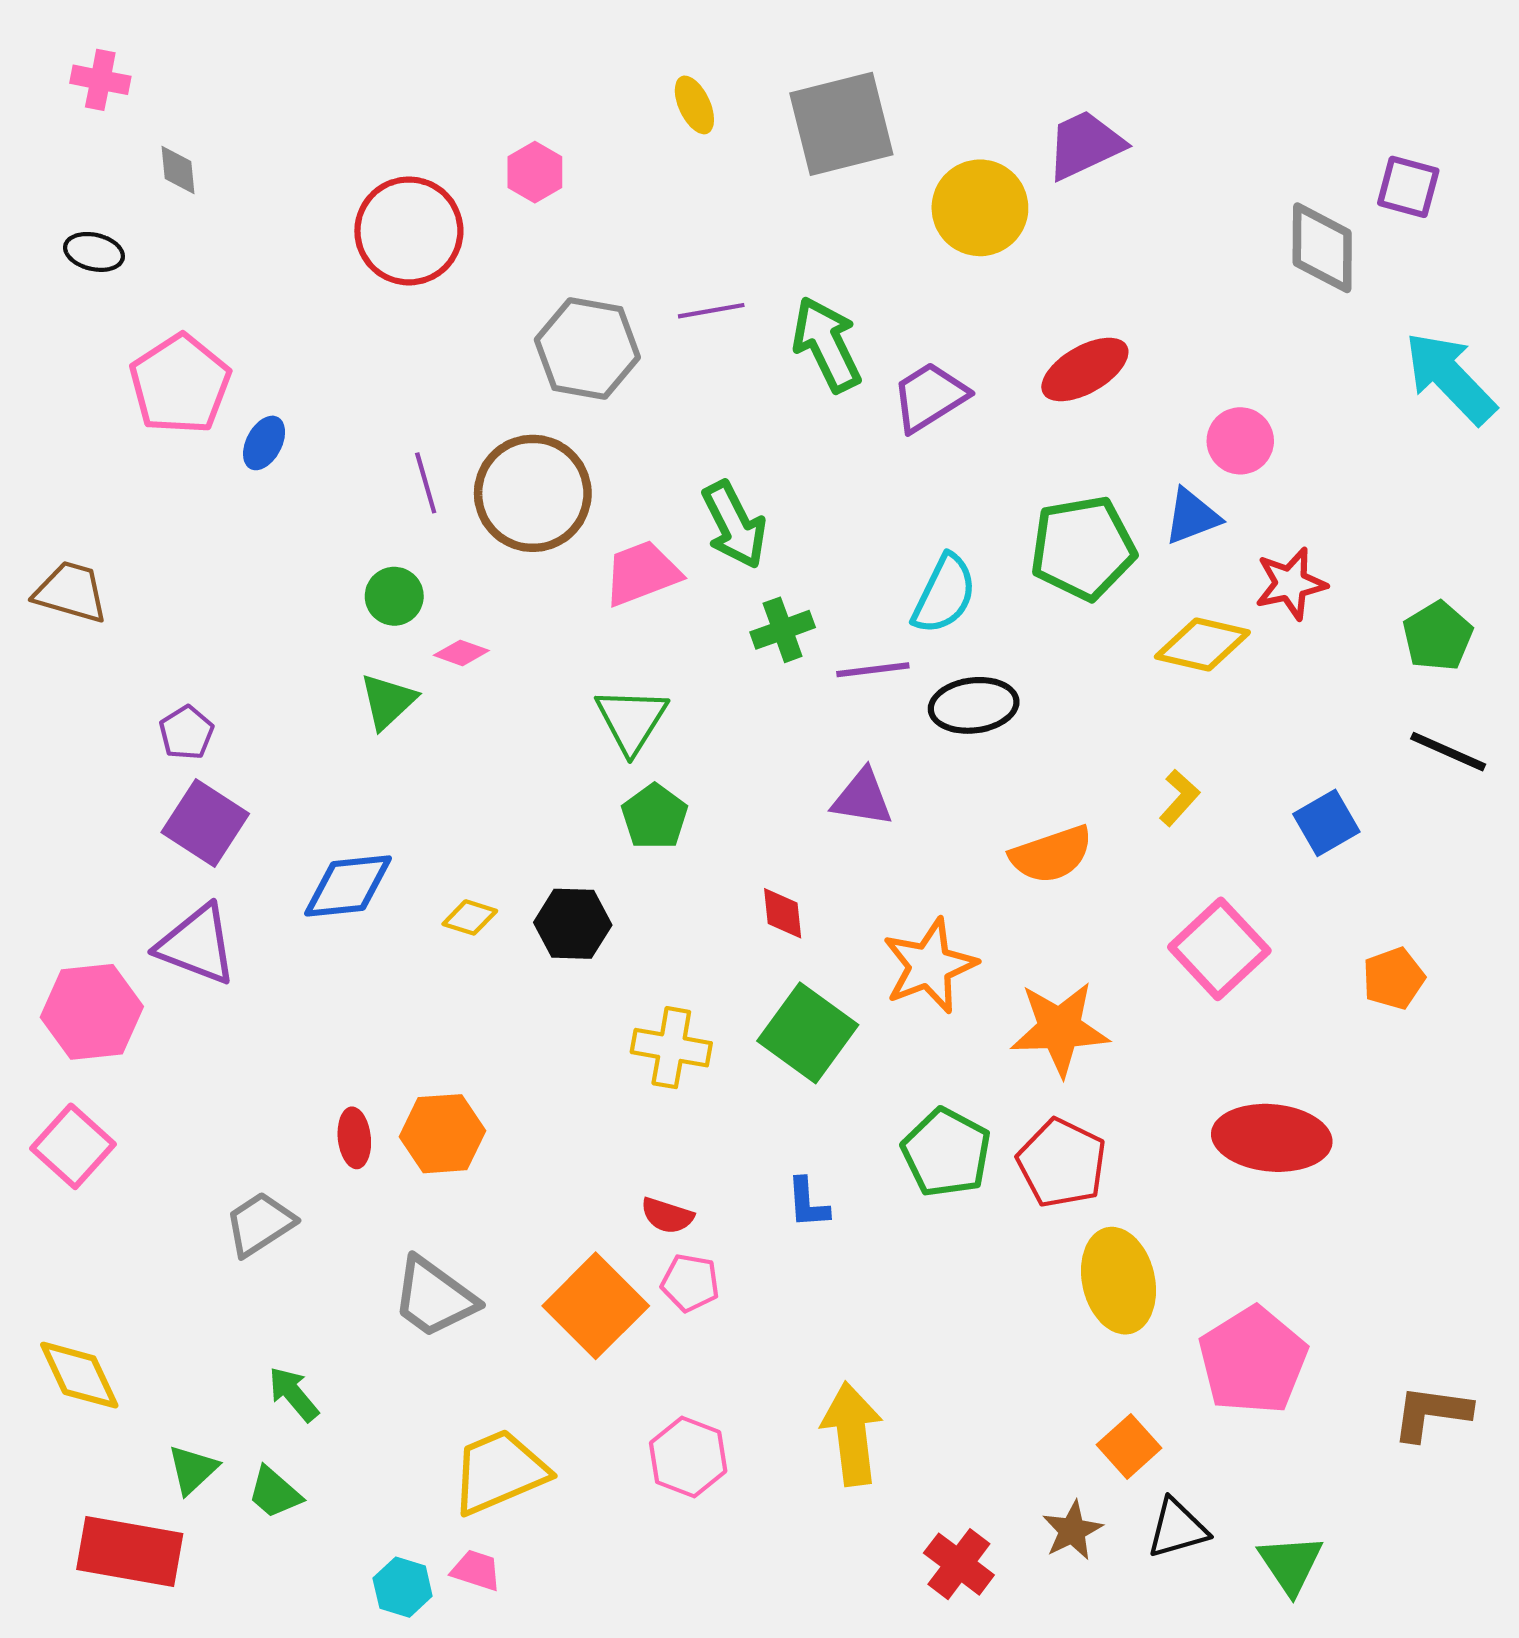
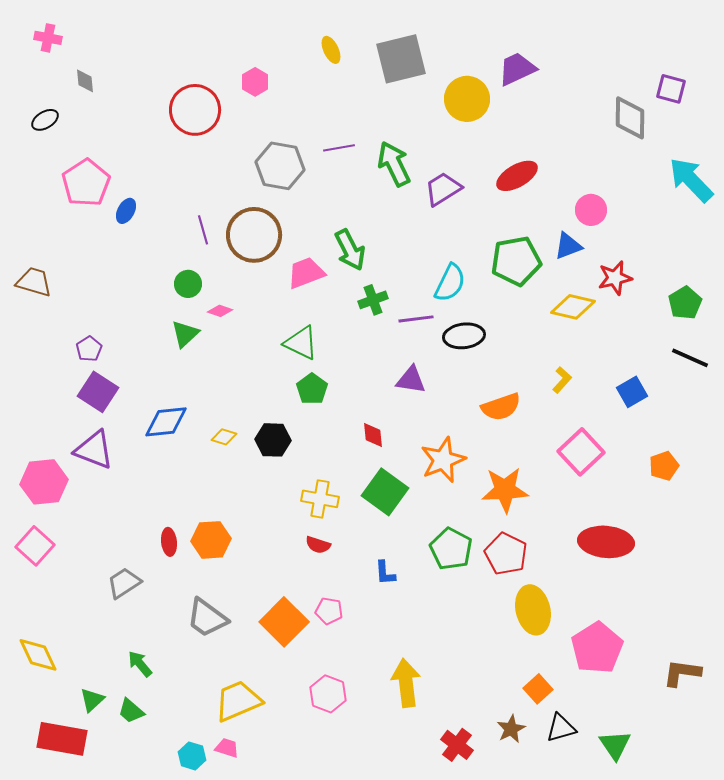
black ellipse: (94, 252) -> (45, 120), turned -44
green triangle: (631, 720) -> (301, 343), turned -36
red semicircle: (667, 1216) -> (318, 545), moved

